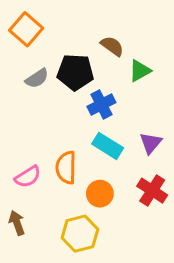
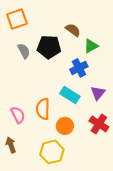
orange square: (26, 29) -> (17, 19), turned 30
gray semicircle: (37, 78) -> (24, 51), turned -84
blue cross: (101, 105) -> (79, 68), moved
pink semicircle: (28, 177) -> (18, 115), turned -84

